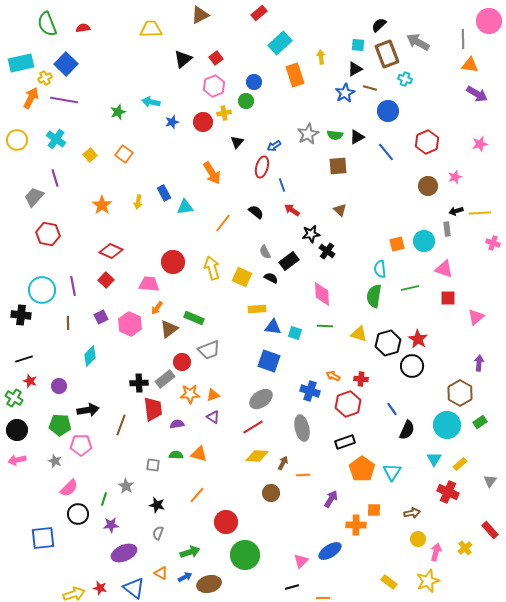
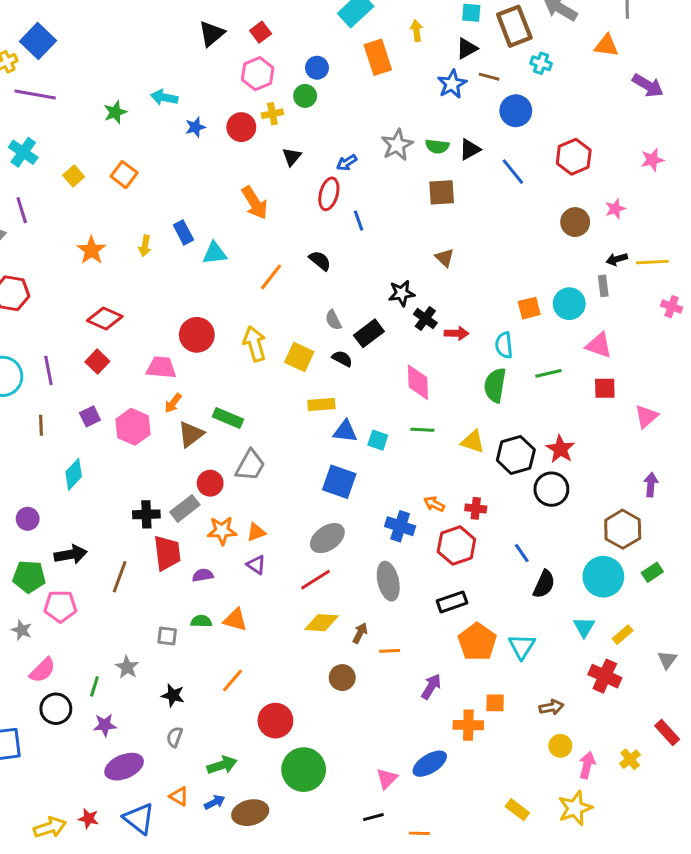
orange triangle: (470, 65) -> (606, 45), moved
red arrow: (292, 210) -> (456, 333), moved, turned 147
gray trapezoid: (209, 350) -> (250, 465), turned -40

